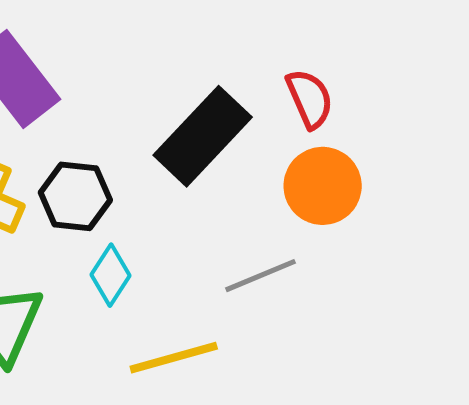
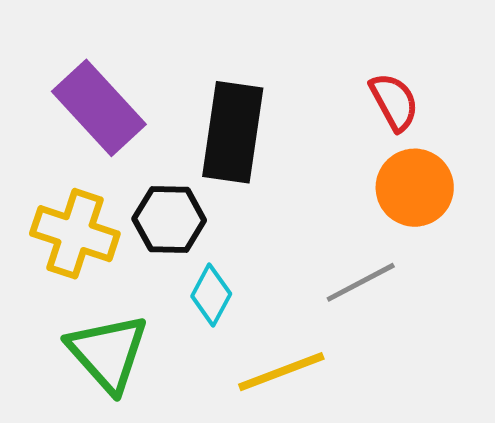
black rectangle: (203, 136) -> (233, 132), moved, turned -30

